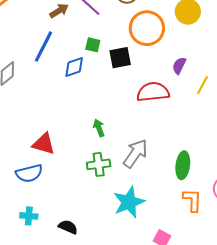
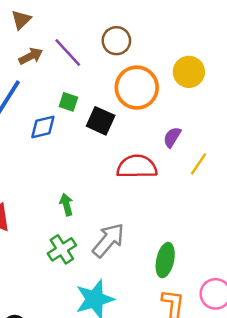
black square: (120, 58) -> (101, 121), turned 30
green cross: (99, 164) -> (62, 249), turned -30

